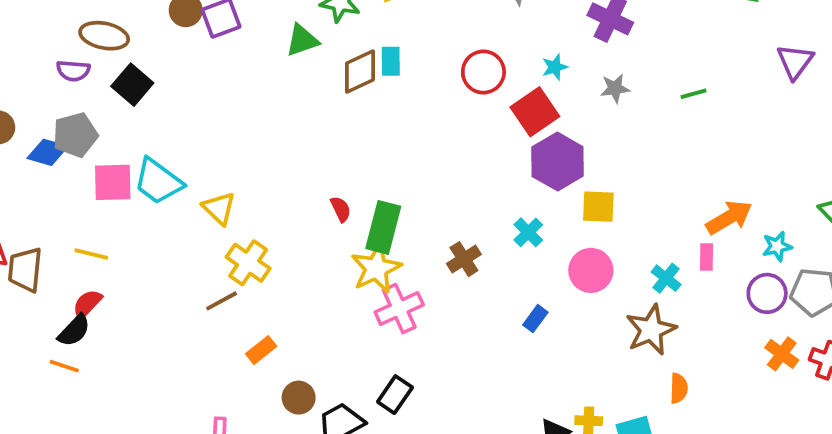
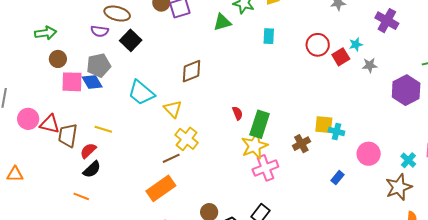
brown diamond: (360, 71) -> (192, 71), moved
gray star: (615, 88) -> (370, 65), moved
red square: (535, 112) -> (341, 57), moved, size x0.7
blue diamond: (47, 152) -> (92, 82), moved, turned 40
purple hexagon: (558, 162) -> (406, 90), moved
pink square: (113, 182) -> (72, 82), moved
yellow square: (598, 207) -> (324, 125), moved
cyan cross: (528, 232) -> (336, 131), turned -35
red semicircle: (87, 304) -> (88, 151), moved
orange rectangle: (261, 350) -> (161, 188), moved, size x1.8
orange line: (64, 366) -> (81, 196), moved

